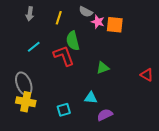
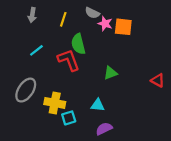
gray ellipse: (24, 84) -> (26, 90), turned 55
yellow cross: (26, 102) -> (55, 103), moved
purple semicircle: (105, 115) -> (104, 129), moved

